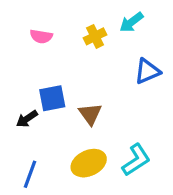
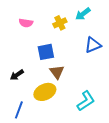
blue square: (52, 98) -> (46, 52), moved
yellow ellipse: (89, 163) -> (45, 92), moved

